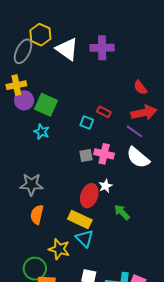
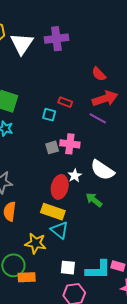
white triangle: (67, 49) -> (22, 44), turned 35
white semicircle: (138, 158) -> (102, 170), moved

